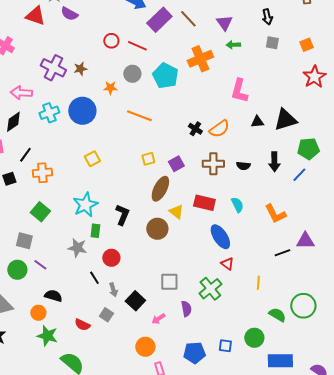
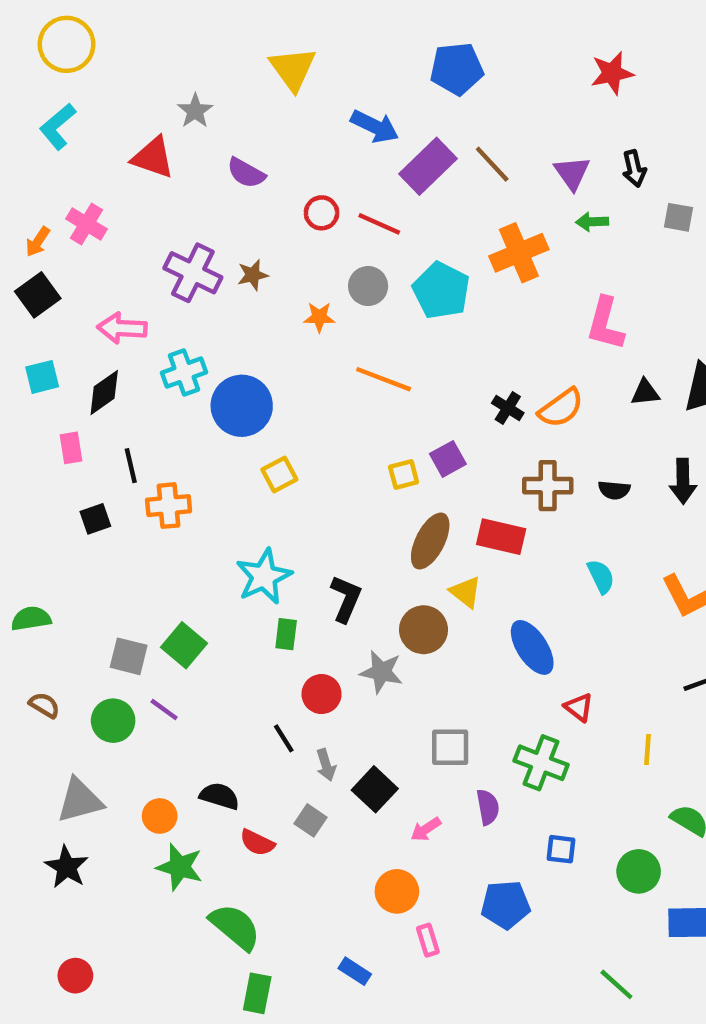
purple semicircle: (69, 14) -> (246, 173), moved
black arrow: (267, 17) -> (634, 169), moved
blue circle: (82, 111) -> (242, 406), moved
black line: (25, 155) -> (131, 466), turned -49
purple square: (176, 164) -> (448, 459), moved
red rectangle: (204, 203) -> (501, 537), moved
green square: (40, 212) -> (184, 645), moved
blue ellipse: (220, 237) -> (532, 647), moved
gray star: (77, 248) -> (381, 672), moved
green cross: (210, 289) -> (541, 763), turned -30
black semicircle: (53, 296) -> (220, 796), moved
blue square: (225, 346) -> (561, 849), moved

